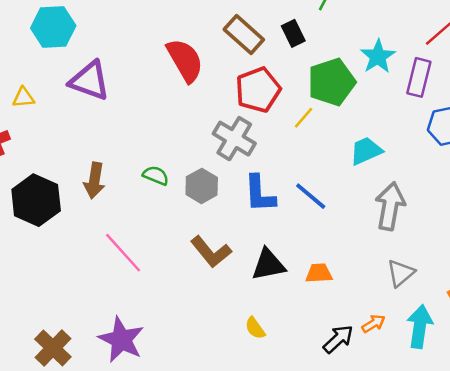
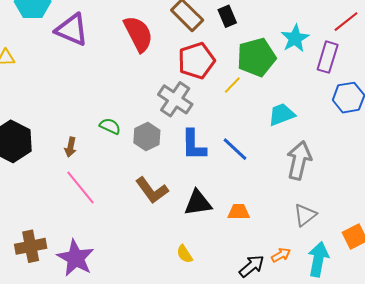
purple triangle: (90, 81) -> (72, 30), moved
brown arrow: (94, 181) -> (70, 147), moved, size x0.7
brown cross: (53, 348) -> (31, 246), moved, turned 32

